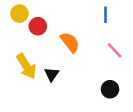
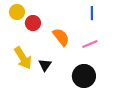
pink line: (115, 50) -> (90, 44), moved, turned -70
black circle: (110, 89) -> (84, 76), moved, size x1.5

